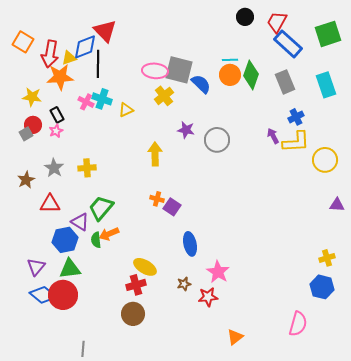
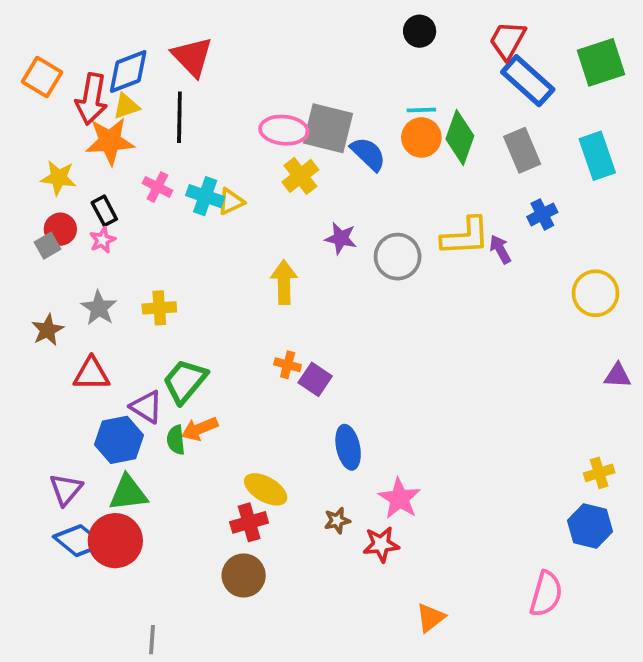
black circle: (245, 17) -> (420, 31), moved
blue diamond: (85, 47) -> (128, 71), moved
cyan cross: (102, 99) -> (205, 196), moved
yellow L-shape: (296, 142) -> (465, 236), moved

